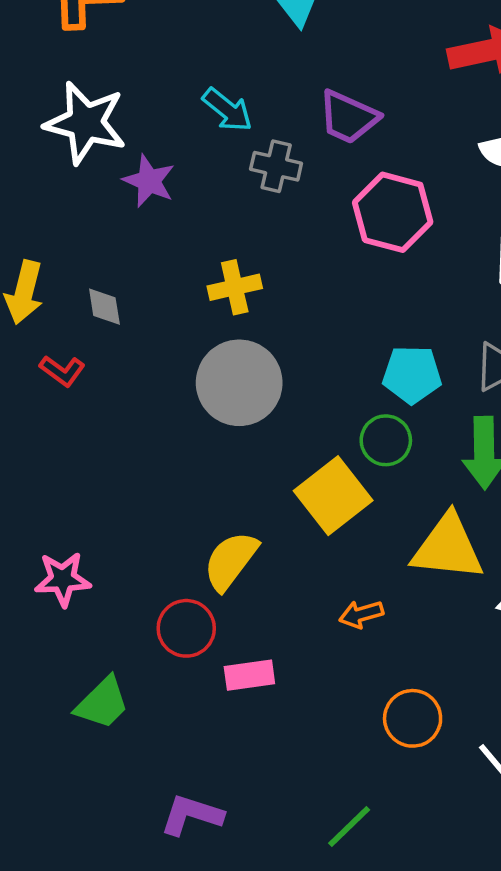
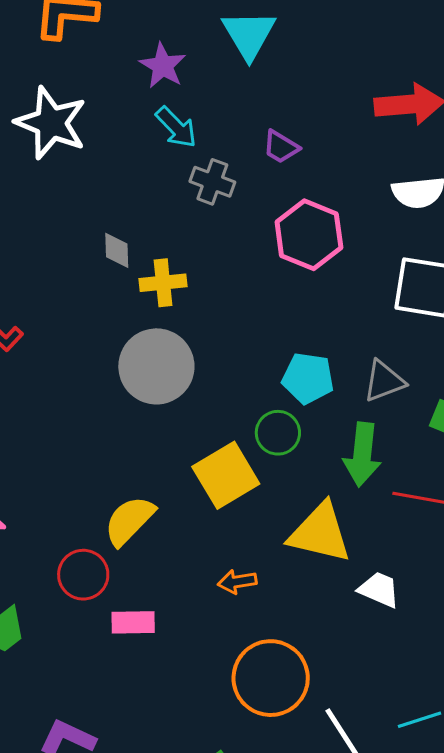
purple trapezoid: (348, 117) -> (281, 147), size x0.7
purple star: (149, 181) -> (163, 66), moved
gray diamond: (104, 307) -> (117, 250), moved
orange circle: (413, 718) -> (271, 678), size x1.5

